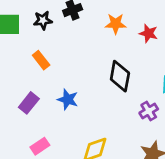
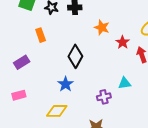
black diamond: (120, 76) -> (75, 56), moved
blue star: (68, 99) -> (66, 84), moved

